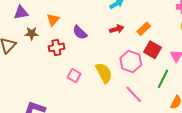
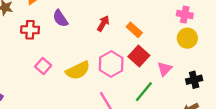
red arrow: (117, 29) -> (103, 23), turned -56
orange rectangle: (144, 29) -> (134, 30), turned 72
yellow semicircle: (104, 73) -> (78, 70), turned 80

